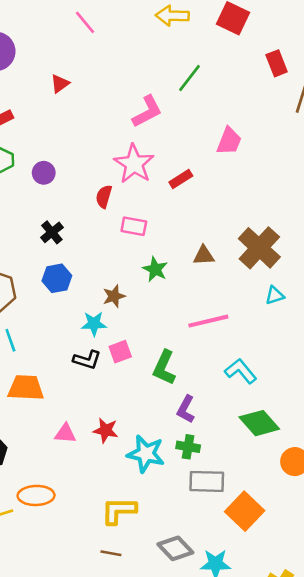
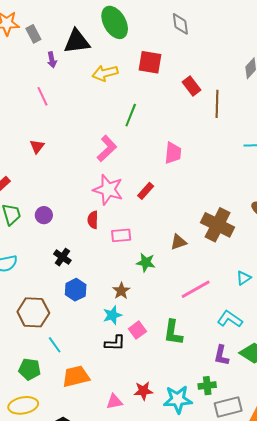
pink line: (85, 22) -> (43, 96), turned 30
cyan triangle: (275, 295) -> (244, 278), moved
purple L-shape: (186, 409) -> (221, 355), moved

